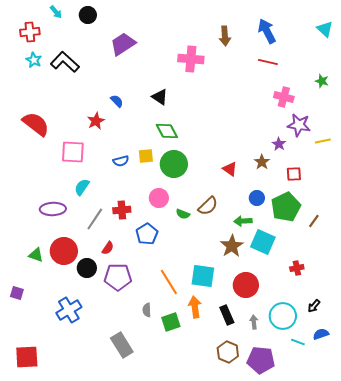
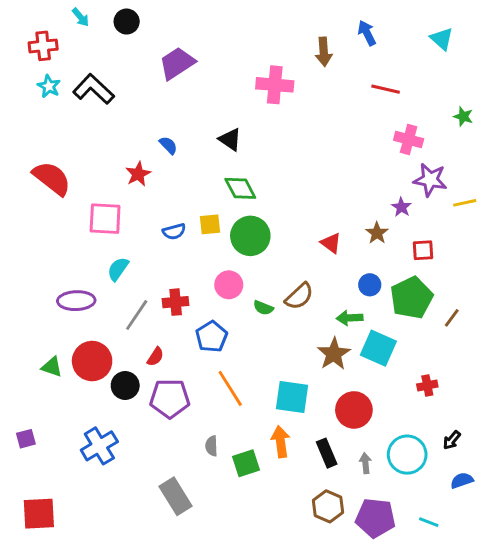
cyan triangle: (325, 29) -> (442, 39), moved
blue arrow: (267, 31) -> (367, 33), moved, size x0.7
orange line: (169, 282) -> (230, 388), moved
purple square: (17, 293) -> (26, 439), moved, turned -32
cyan line: (298, 342) -> (429, 522), moved

